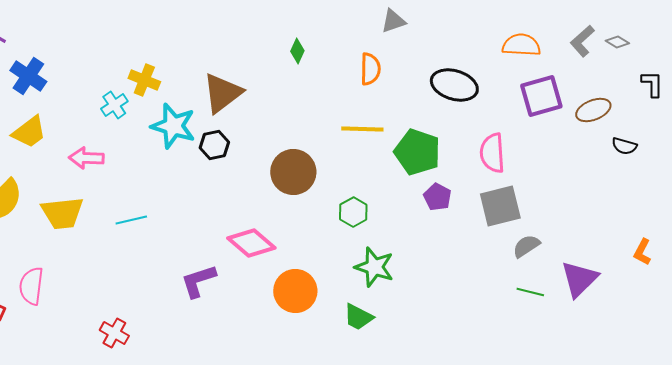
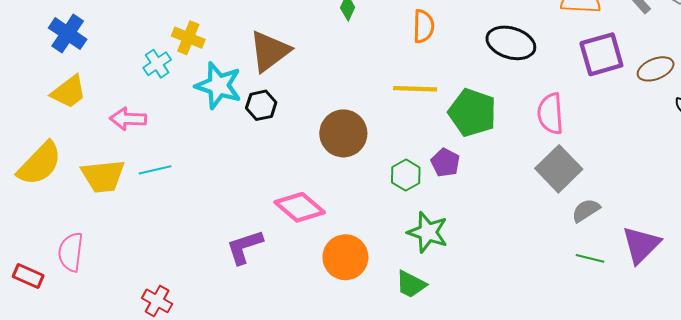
purple pentagon: (437, 197) -> (445, 163), moved
gray square: (500, 206) -> (559, 169), turned -30
cyan line: (131, 220) -> (155, 170), moved

